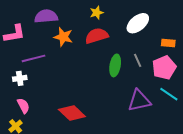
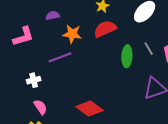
purple semicircle: (46, 16) -> (53, 16), size x0.6
purple line: (33, 58) -> (60, 57), moved

